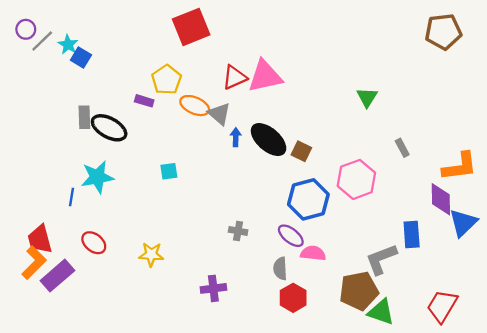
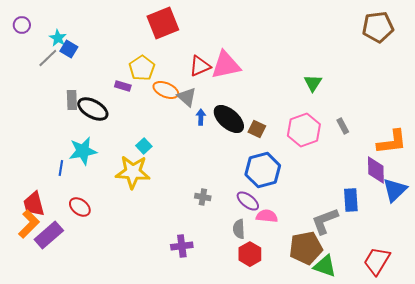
gray line: (42, 41) -> (48, 58), moved
cyan square: (169, 171) -> (144, 146), turned -35
pink hexagon: (356, 179) -> (304, 130), moved
yellow star: (151, 254) -> (133, 172), moved, size x1.6

